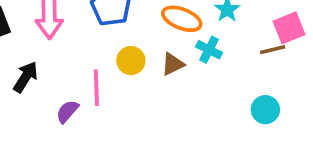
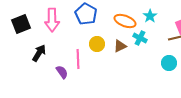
cyan circle: (265, 110) -> (169, 63), moved
purple semicircle: (67, 111) -> (62, 72), turned 104

